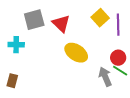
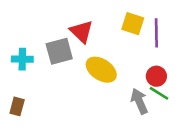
yellow square: (100, 18) -> (133, 24), turned -30
gray square: (34, 20) -> (59, 51), moved

